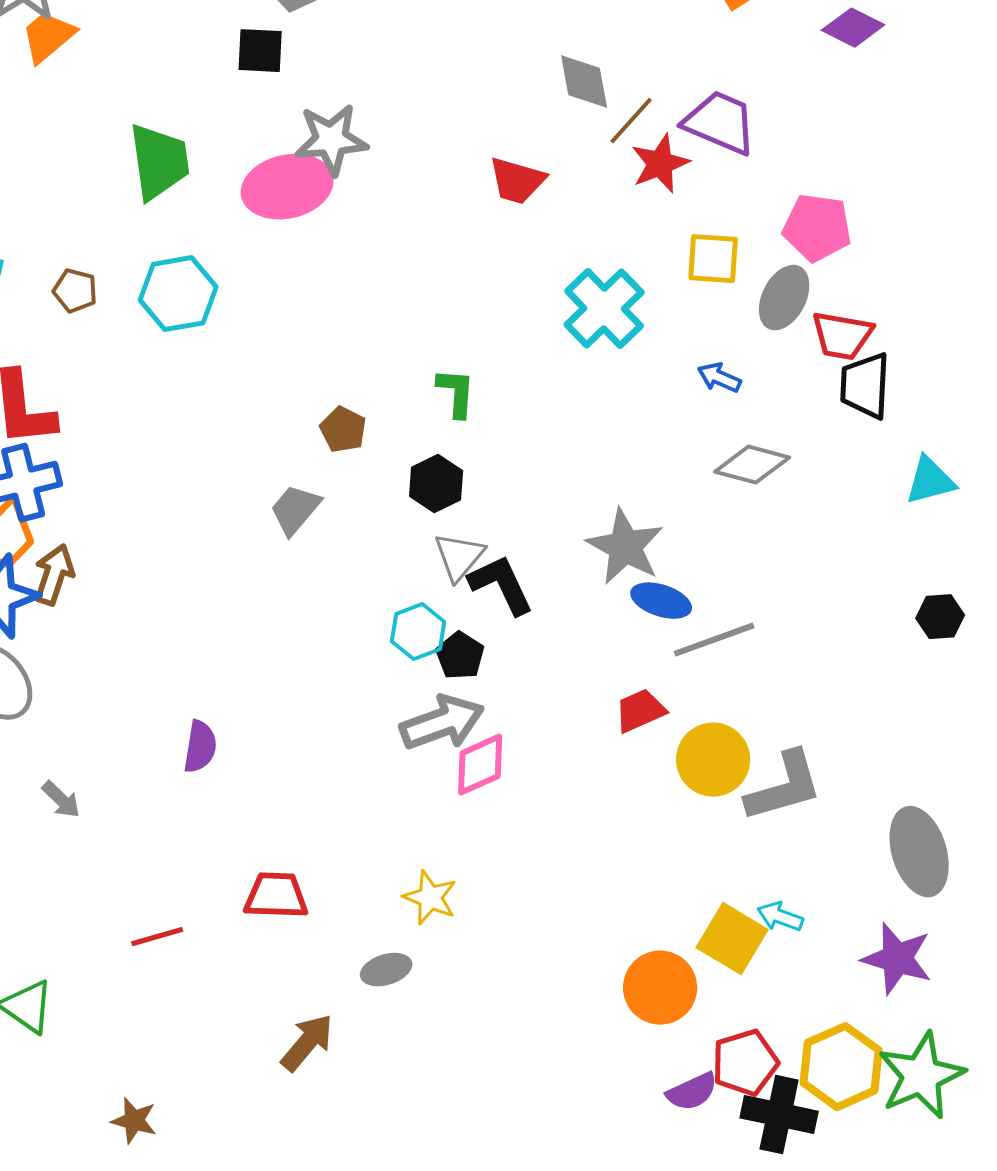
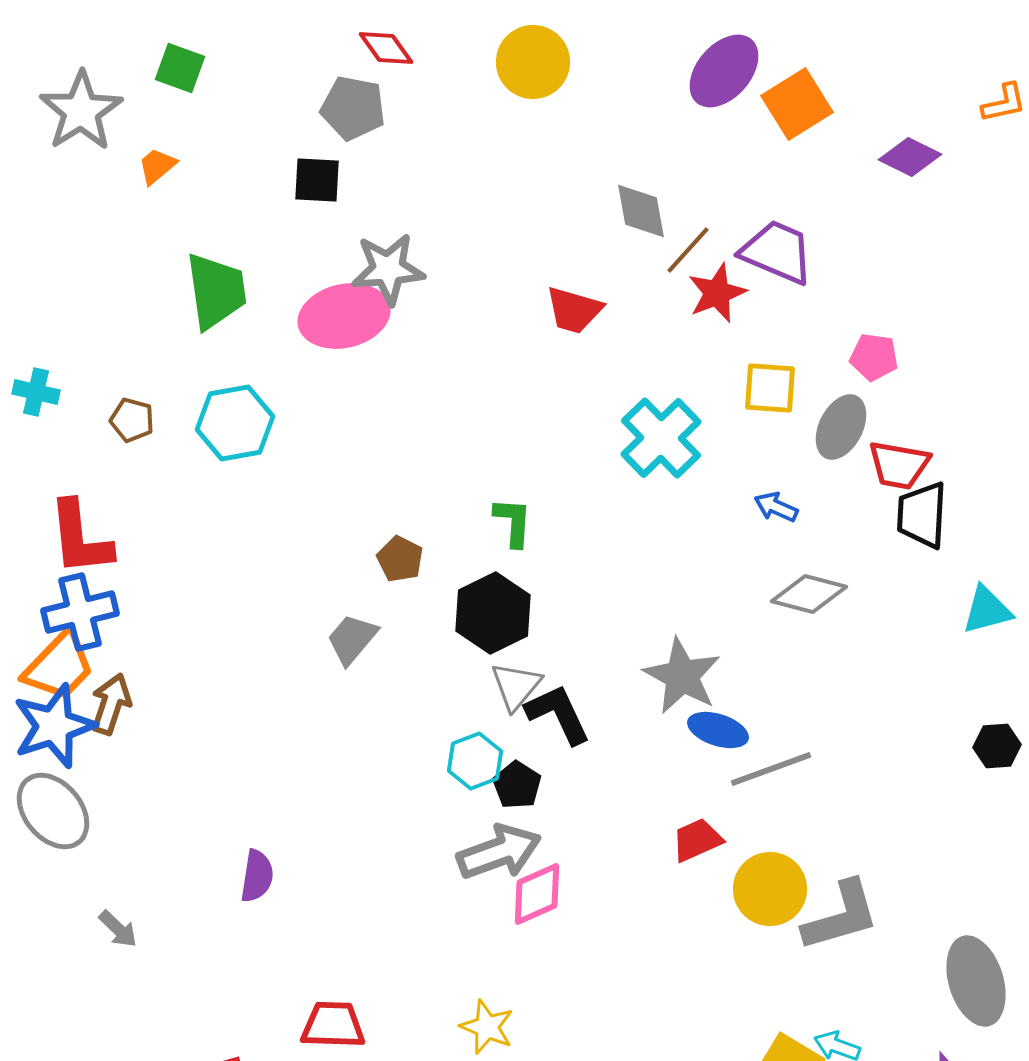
orange trapezoid: (48, 37) -> (157, 166), moved, size x0.7
pink pentagon: (817, 228) -> (874, 357), size x0.7
black hexagon: (436, 484) -> (493, 613), size x1.4

